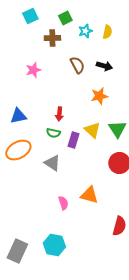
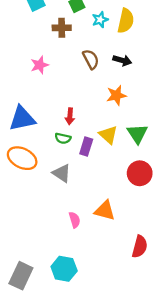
yellow semicircle: (107, 32) -> (126, 21), size x1.5
blue triangle: (18, 116) -> (22, 119), size x1.4
orange ellipse: (18, 150) -> (22, 158), turned 55

